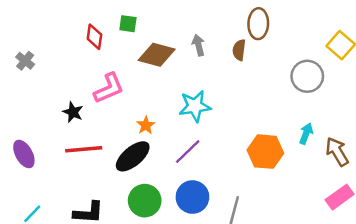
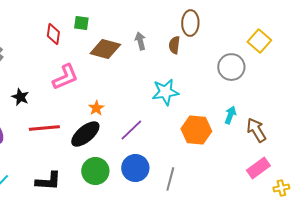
cyan star: (195, 106) -> (165, 92), moved
black star: (73, 112) -> (20, 97), moved

